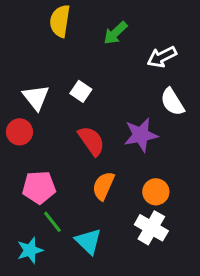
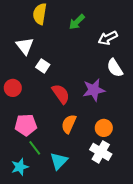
white square: (81, 91) -> (43, 66), moved
white triangle: (36, 97) -> (25, 46), moved
cyan triangle: (88, 241) -> (59, 161), turned 30

